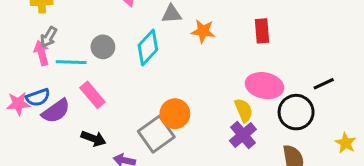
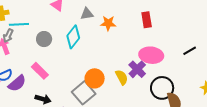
cyan line: (71, 62) -> (19, 24), moved
yellow semicircle: (244, 110) -> (122, 77), moved
black circle: (296, 112) -> (162, 88), moved
purple cross: (243, 135) -> (137, 69), moved

